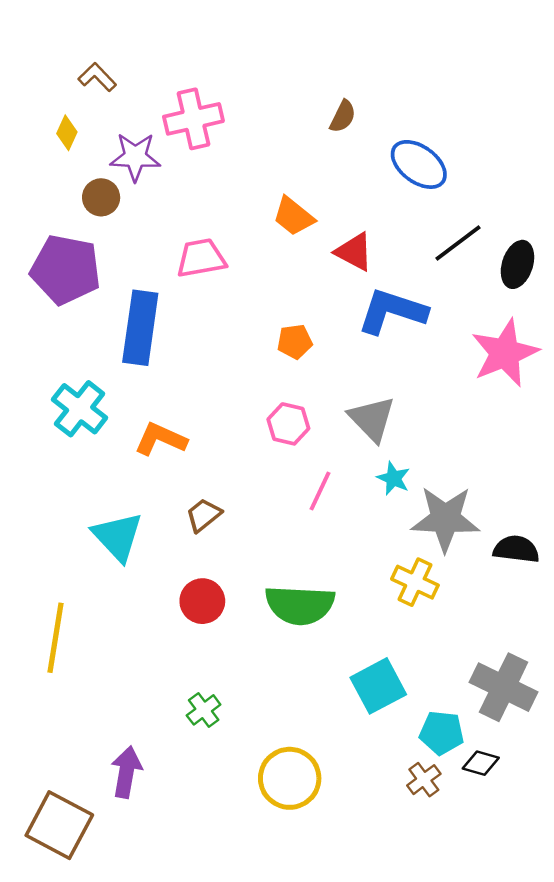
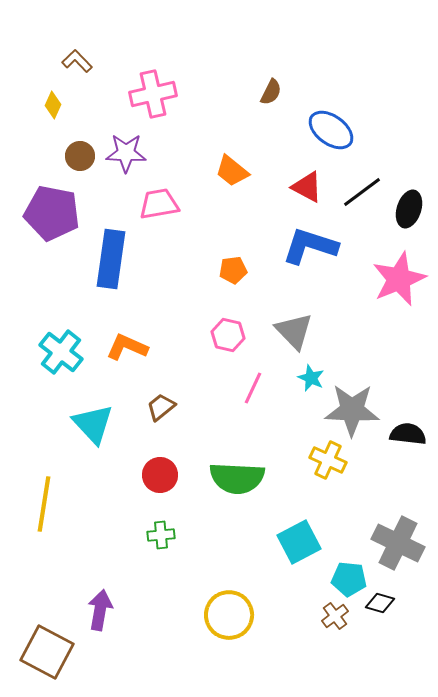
purple star: (135, 157) -> (126, 153), moved
red triangle: (354, 252) -> (307, 187), moved
cyan cross: (80, 409) -> (61, 352), moved
green cross: (204, 710) -> (161, 535), moved, turned 32

